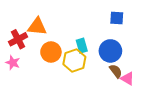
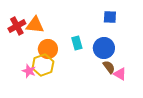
red cross: (18, 39) -> (17, 26), moved
yellow hexagon: (74, 60) -> (43, 65), moved
pink star: (13, 63) -> (29, 71), moved

